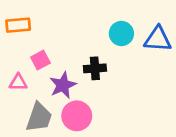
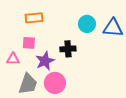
orange rectangle: (18, 25) -> (34, 18), moved
pink square: (40, 60) -> (29, 43), turned 32

